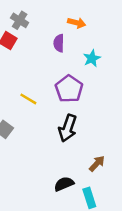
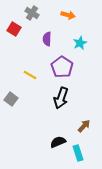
gray cross: (20, 20) -> (32, 13), moved
purple semicircle: (59, 43) -> (47, 39), moved

